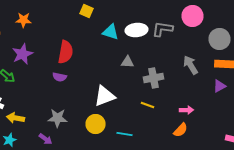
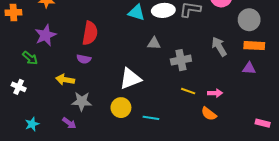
purple triangle: (220, 86) -> (249, 68), turned 32
yellow line: (148, 105) -> (188, 91), moved
yellow arrow: (16, 118) -> (65, 80), moved
orange semicircle: (180, 130) -> (209, 114), turned 84

